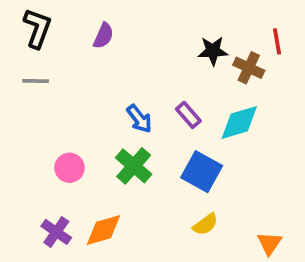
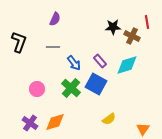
black L-shape: (37, 28) -> (19, 42), moved
gray line: (36, 81) -> (53, 47), moved
blue square: (202, 172) -> (96, 84), moved

